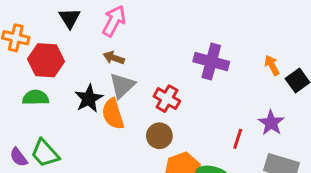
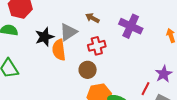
brown arrow: (114, 58) -> (92, 18), moved
red cross: (167, 99) -> (97, 46), turned 36
red line: (238, 139) -> (146, 89), moved

